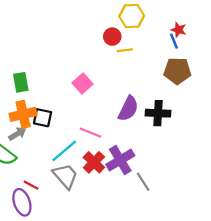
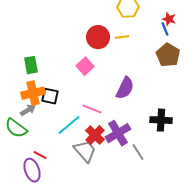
red circle: (112, 37) -> (98, 37), moved, size x1.5
brown pentagon: (177, 71) -> (168, 55), turned 30
black cross: (158, 113) -> (161, 120), moved
gray trapezoid: (65, 176) -> (85, 151), moved

